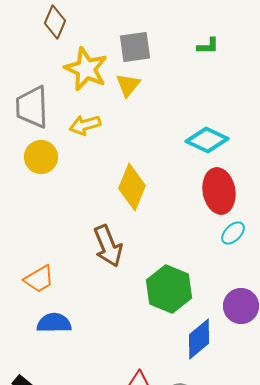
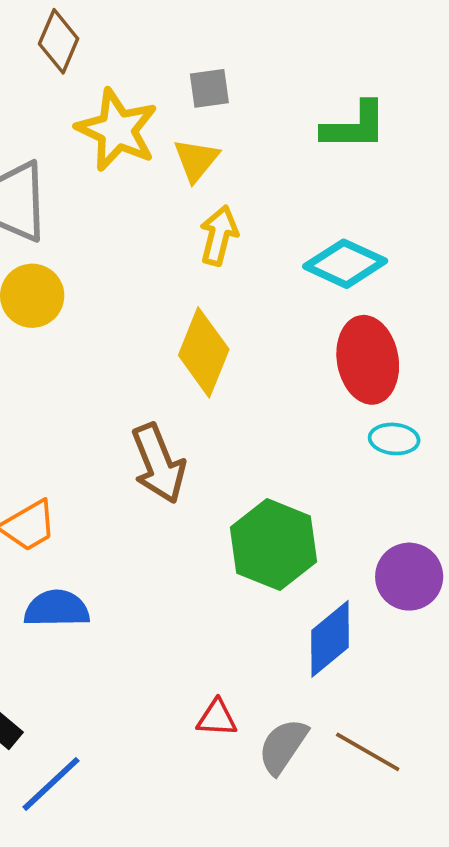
green L-shape: (208, 46) -> (355, 126), moved, size x1.6
gray square: (135, 47) -> (209, 88), size x0.7
yellow arrow: (85, 125) -> (219, 235), moved, turned 120
cyan ellipse: (233, 233) -> (394, 439), turned 50

